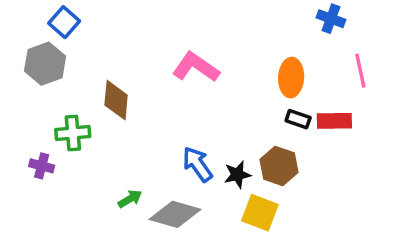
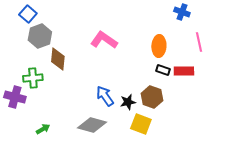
gray hexagon: (45, 64) -> (40, 36), moved
purple cross: (42, 166) -> (15, 97), size x1.5
green arrow: (130, 199) -> (43, 129), moved

